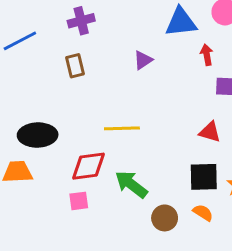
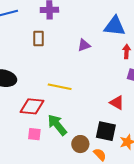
pink square: (79, 201) -> (34, 134), moved
brown circle: (165, 218) -> (80, 144), moved

